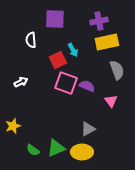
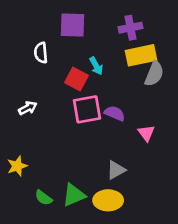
red square: (58, 60) -> (76, 79), turned -36
gray semicircle: (117, 70) -> (154, 74), moved, turned 42
pink square: (66, 83) -> (87, 109), turned -30

